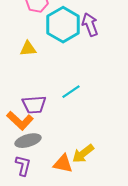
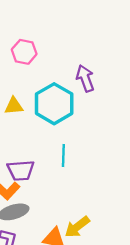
cyan hexagon: (63, 25) -> (54, 104), moved
cyan line: (71, 92) -> (63, 155), turned -54

